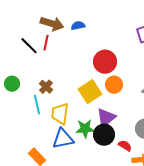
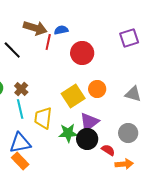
red line: (46, 43) -> (48, 42), moved
red circle: (105, 62) -> (82, 53), moved
brown cross: (46, 87) -> (21, 89), moved
blue triangle: (63, 139) -> (20, 143), moved

